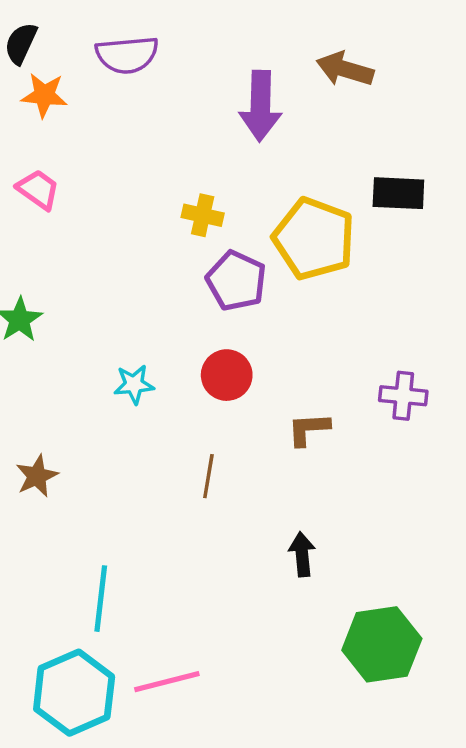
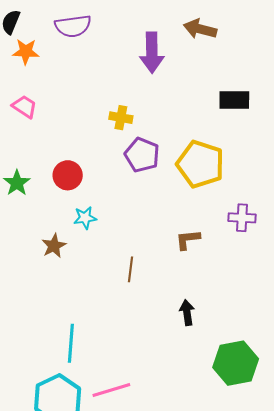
yellow pentagon: (314, 239) -> (200, 164), moved
red circle: (227, 375) -> (68, 175), moved
brown star: (37, 476) -> (54, 246), moved

